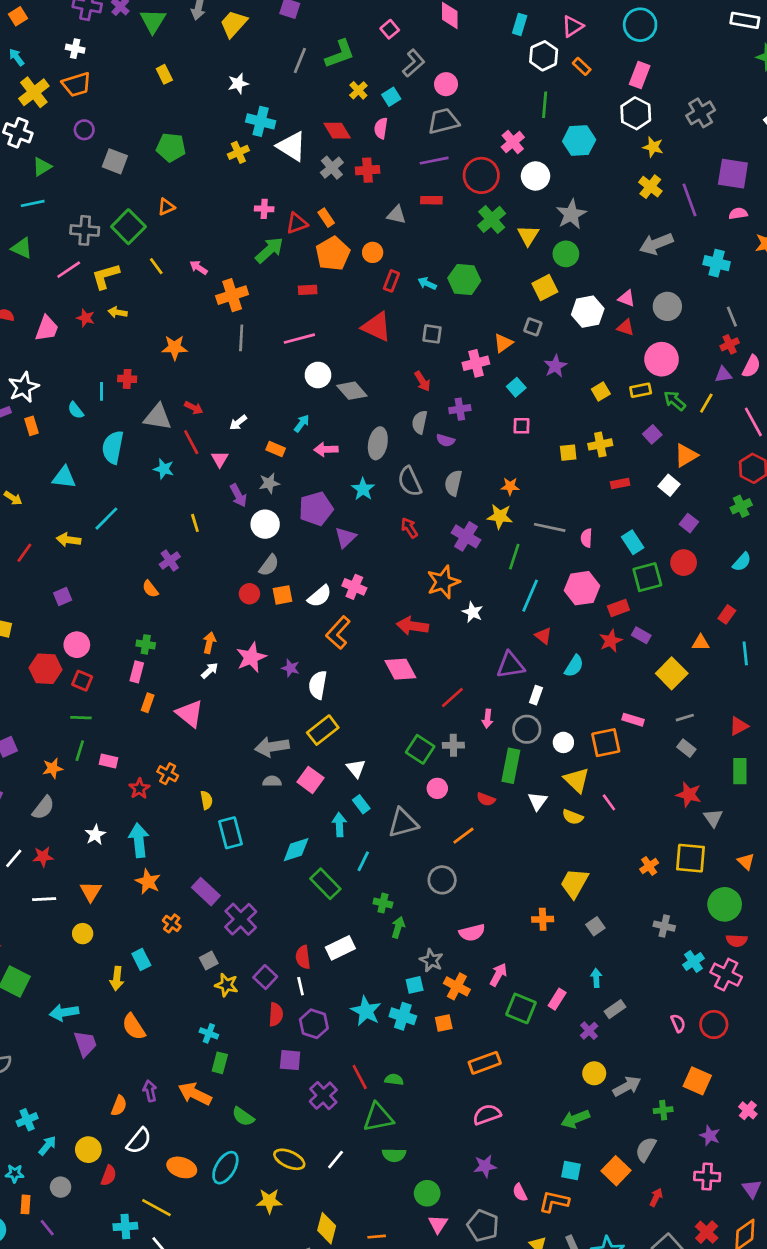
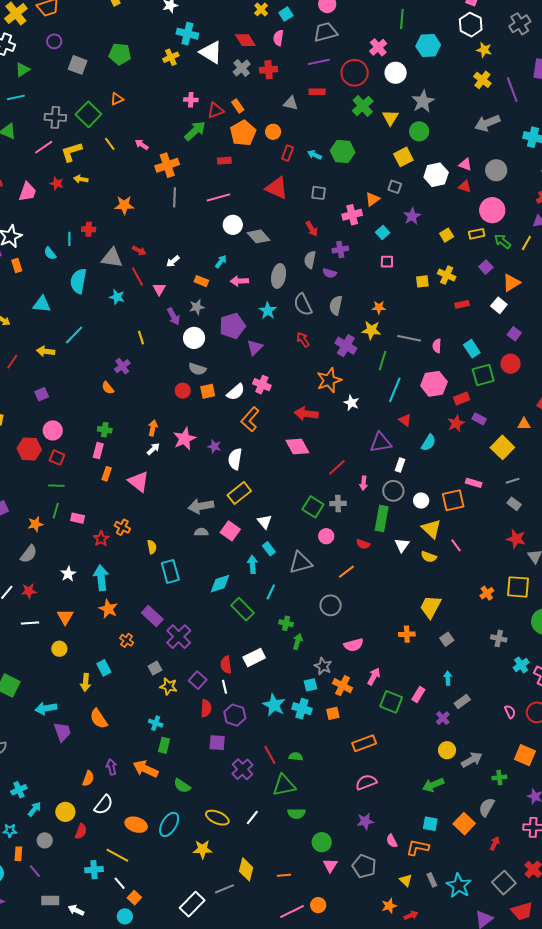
yellow cross: (600, 444) -> (447, 275), turned 36
gray semicircle: (269, 565) -> (197, 369), turned 72

